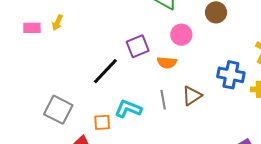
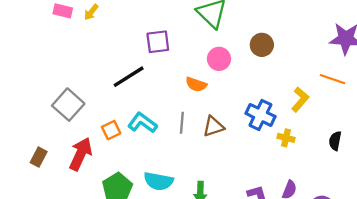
purple square: (138, 46) -> (158, 42), moved
orange square: (102, 122) -> (111, 130), turned -36

